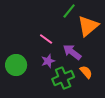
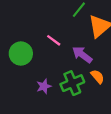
purple star: (48, 61) -> (44, 86), moved
green circle: (16, 65) -> (21, 54), moved

